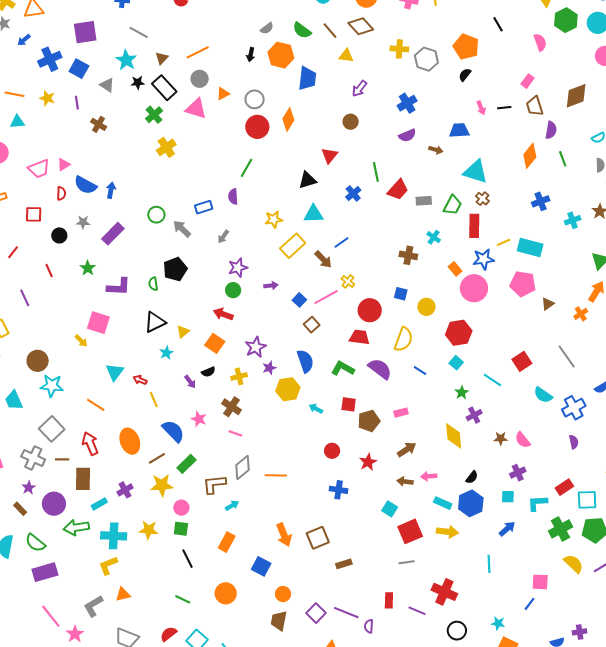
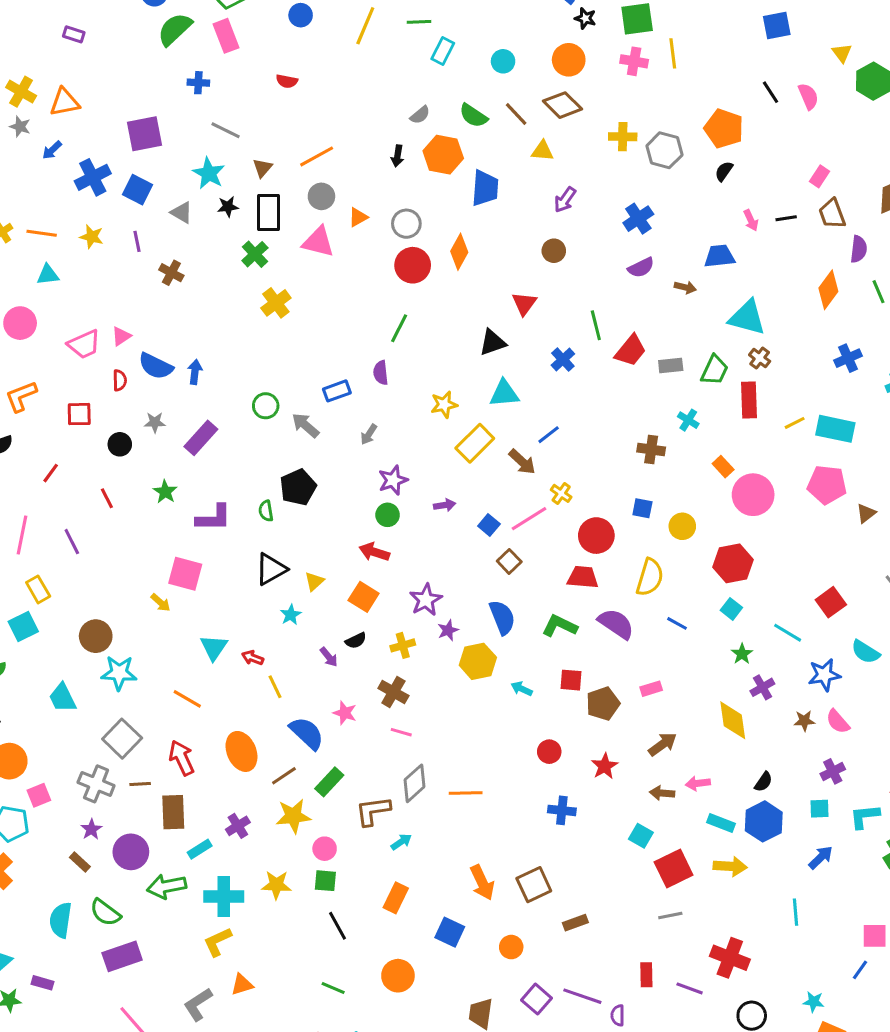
pink semicircle: (540, 42) -> (808, 96), moved
black rectangle: (164, 88) -> (269, 212), turned 45
blue star: (483, 259) -> (824, 675), moved
orange circle: (283, 594) -> (511, 947), moved

